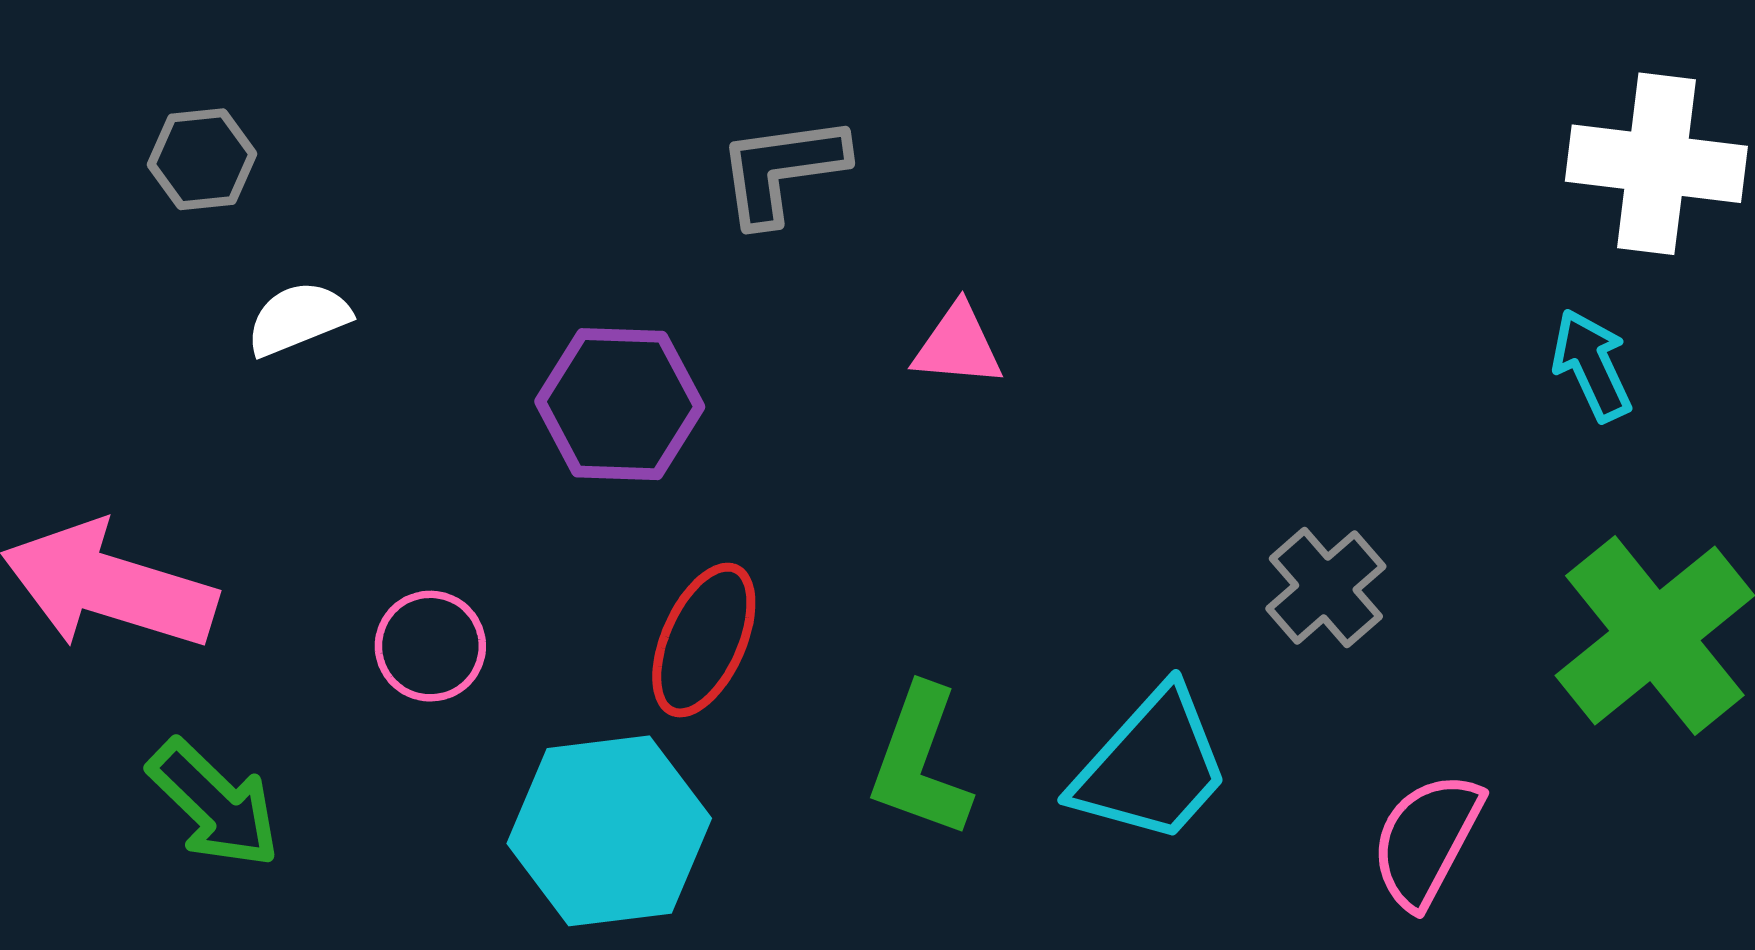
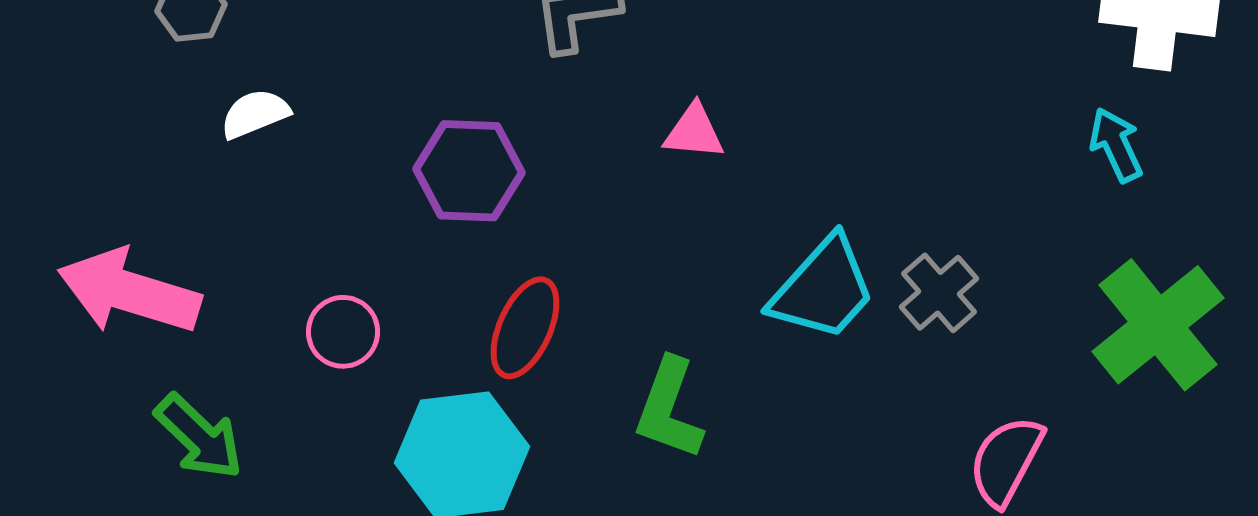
cyan trapezoid: (1152, 766) -> (823, 289), moved

